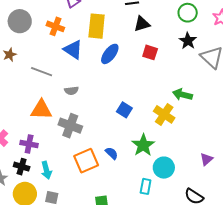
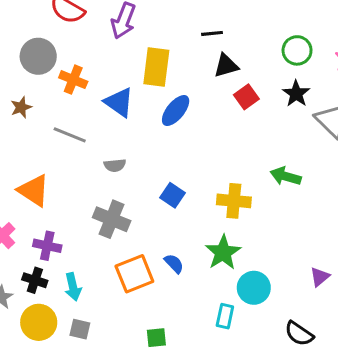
orange cross: (55, 26) -> (73, 80), moved
red square: (150, 52) -> (246, 97), moved, turned 35
orange triangle: (41, 110) -> (34, 190), moved, turned 30
blue square: (124, 110) -> (172, 195), moved
yellow cross: (164, 114) -> (234, 201), moved, turned -30

